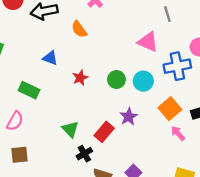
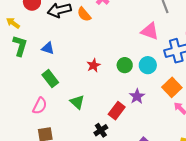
orange semicircle: (79, 29) -> (84, 14), moved
blue triangle: (50, 58) -> (48, 48), moved
green rectangle: (29, 90) -> (50, 79), turned 30
green triangle: (70, 129) -> (77, 102), moved

